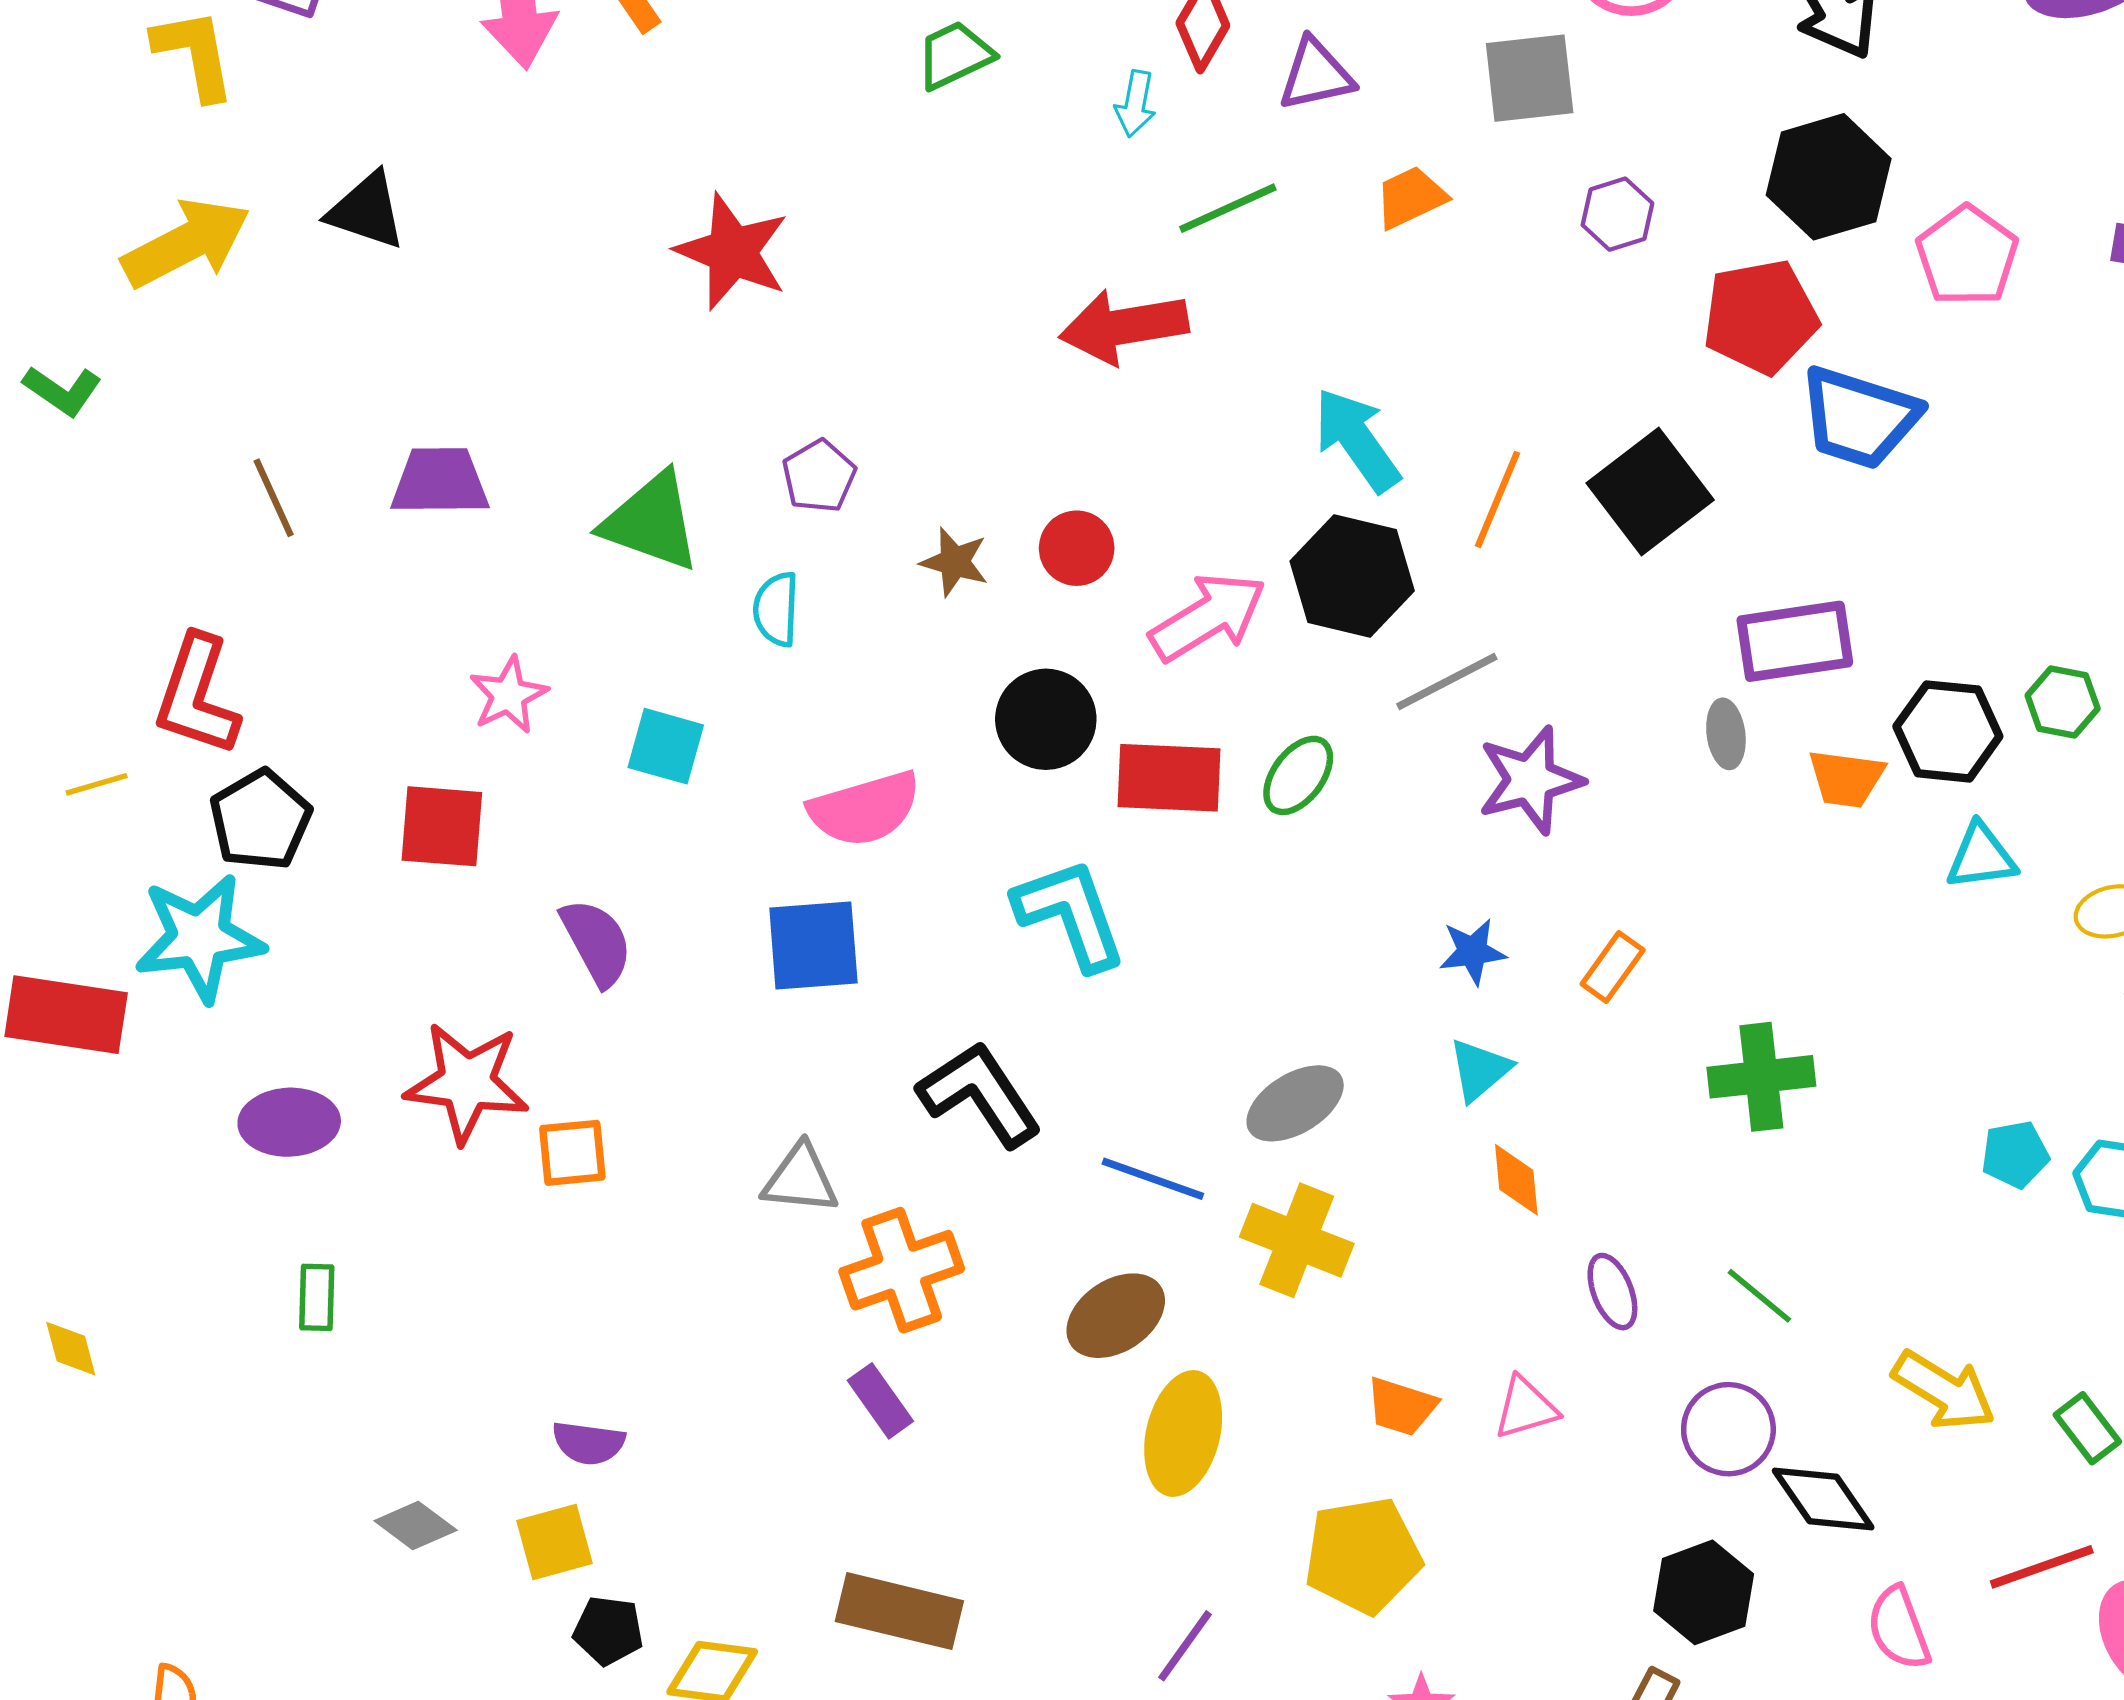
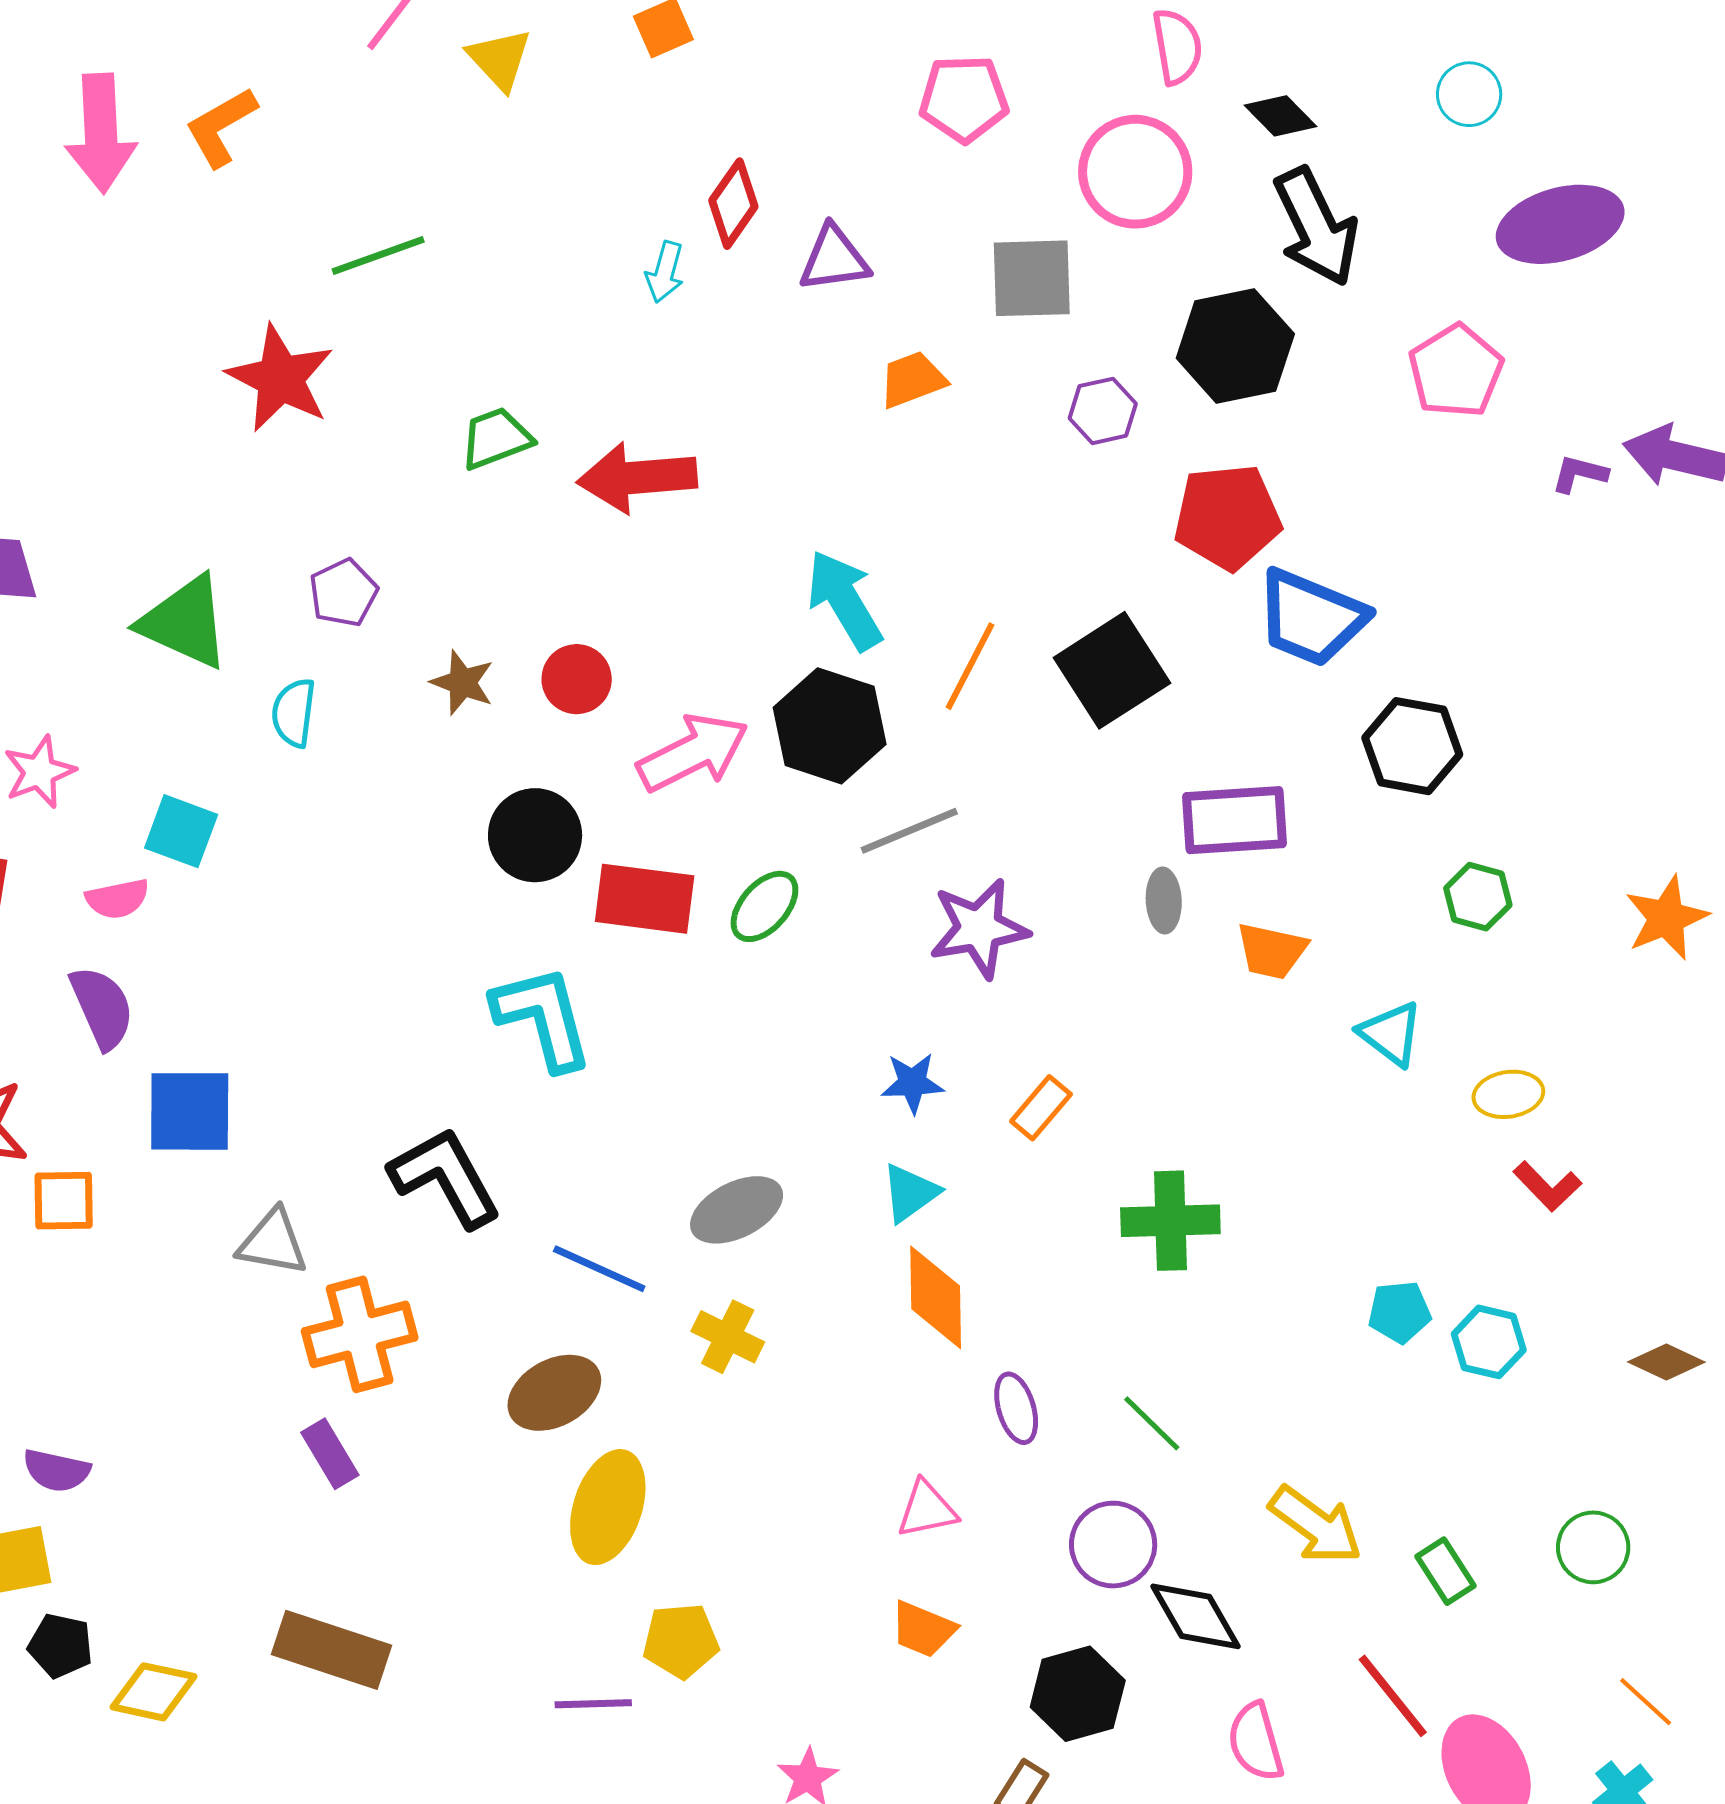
green trapezoid: (955, 55) -> (496, 438), moved
black hexagon: (1829, 177) -> (1235, 346), moved
green line: (1228, 208) -> (378, 256), moved
pink pentagon: (1967, 256) -> (1456, 371), moved
black hexagon: (1948, 731) -> (1412, 746), moved
pink semicircle: (865, 809) -> (117, 899), moved, size x0.6
cyan triangle: (1981, 857) -> (1391, 1034), turned 40
blue square: (813, 945) -> (190, 1111), moved
orange diamond: (1516, 1180) -> (936, 1297), size x1.5
yellow cross: (1297, 1240) -> (728, 1337), size x0.7
orange trapezoid: (1401, 1407) -> (923, 1629), moved
yellow pentagon: (1363, 1555) -> (681, 1641), moved, size x0.7
red line: (2042, 1567) -> (1393, 1696), turned 66
purple line: (1185, 1646) -> (593, 1704), turned 48

